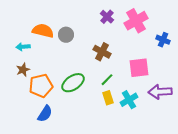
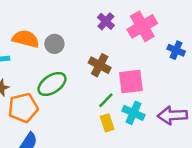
pink square: (139, 68) -> (131, 81), moved
green ellipse: (73, 83) -> (52, 84), moved
cyan cross: (129, 100) -> (133, 113), moved, turned -36

